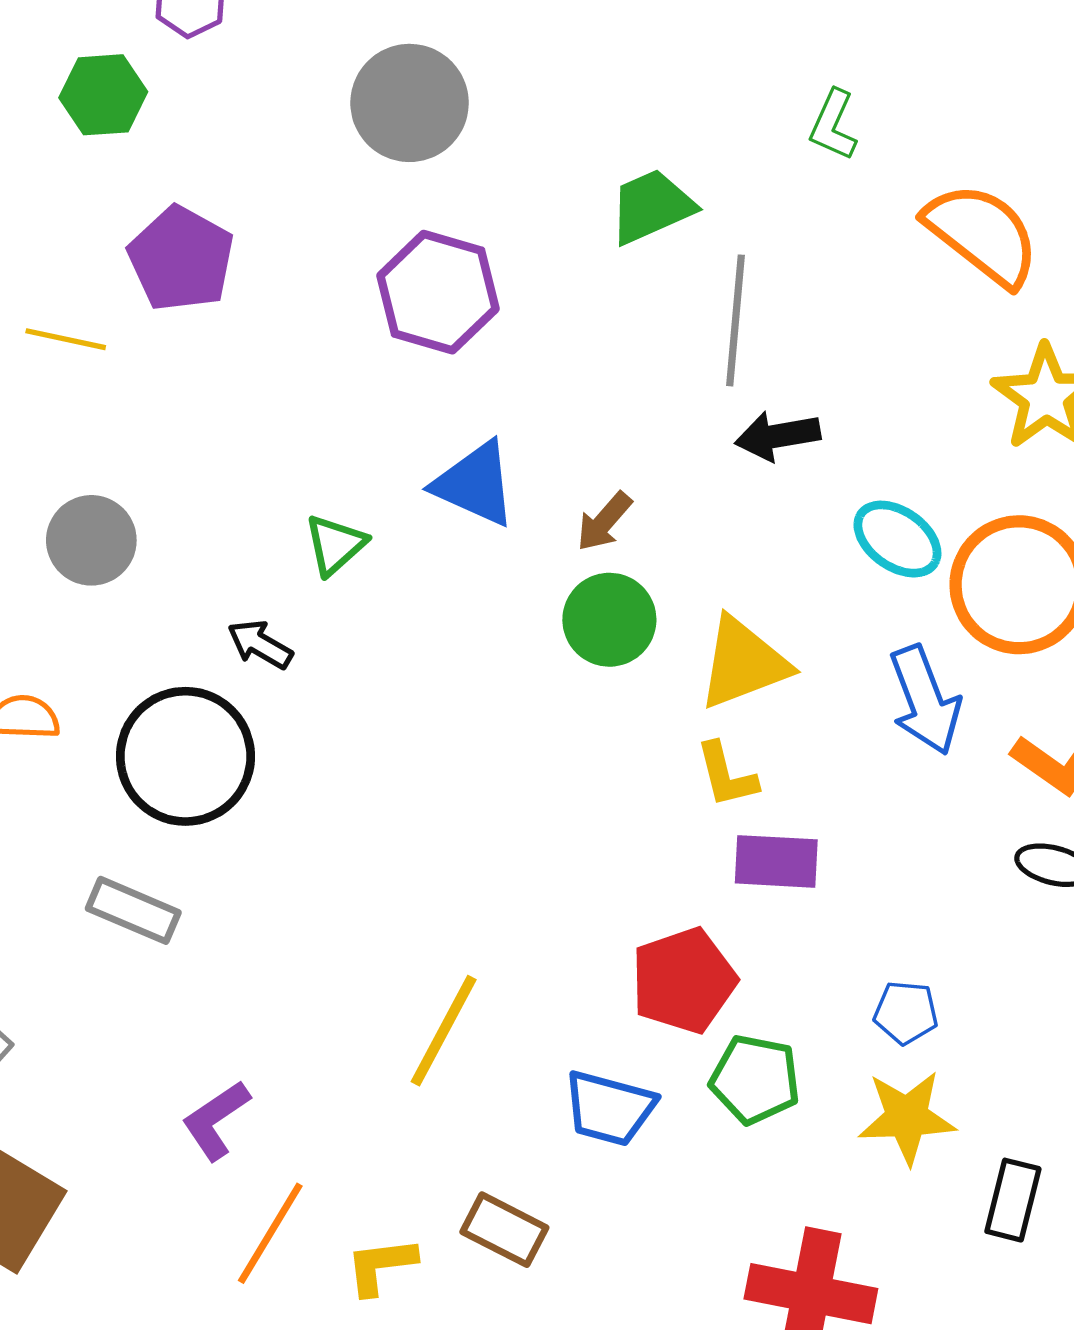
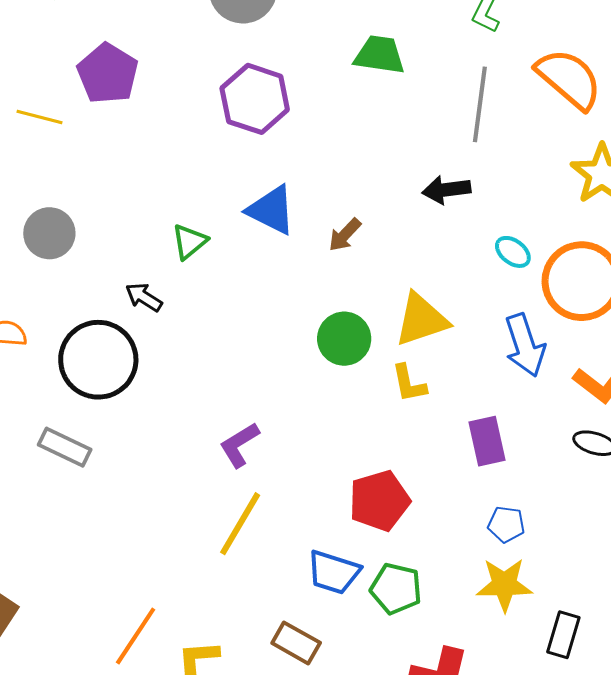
green trapezoid: (652, 207) -> (380, 55), turned 30
gray line: (736, 320) -> (480, 104), moved
cyan ellipse: (897, 539) -> (513, 252), size x0.7
green circle: (609, 620) -> (344, 339), moved
purple rectangle: (776, 861) -> (487, 441), moved, turned 72
green pentagon: (755, 1079) -> (396, 589), moved
purple L-shape: (216, 1120) -> (239, 445), moved
brown rectangle: (504, 1230) -> (296, 643), moved

